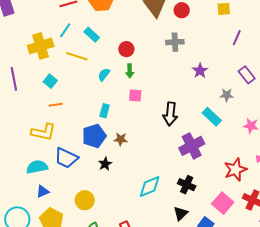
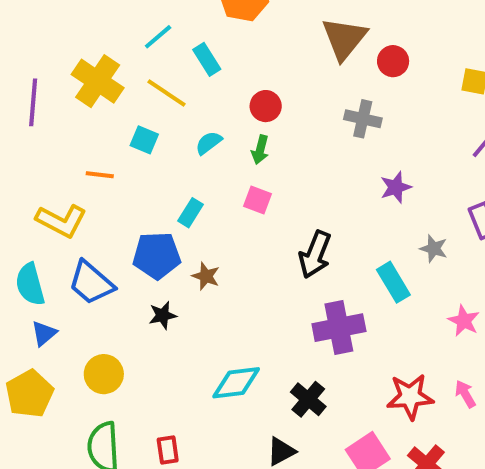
yellow cross: (41, 46) -> (98, 81), moved, turned 35
cyan square: (50, 81) -> (144, 140), moved, turned -32
cyan semicircle: (37, 167) -> (30, 284), turned -110
blue triangle: (43, 191) -> (44, 333), moved, turned -32

